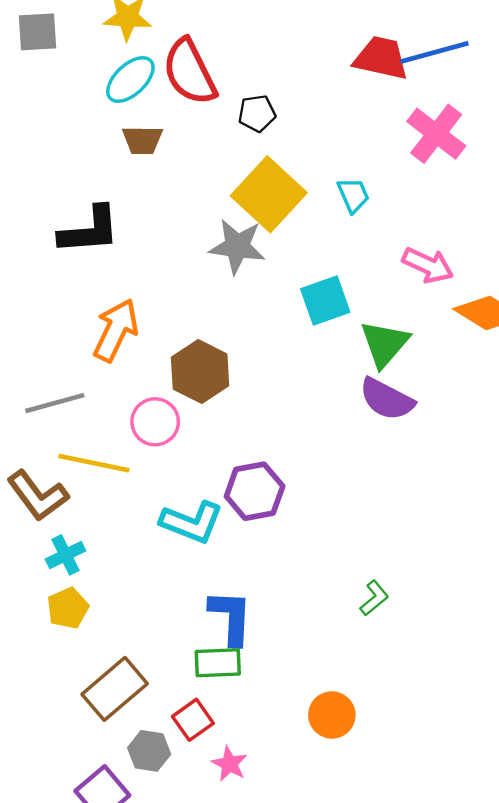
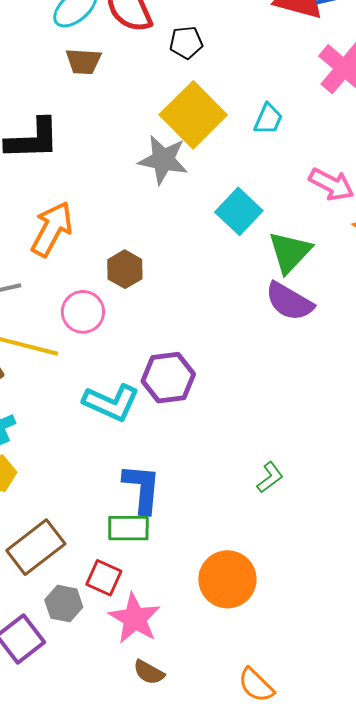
cyan trapezoid: (353, 195) -> (268, 119), turned 44
cyan square: (325, 300) -> (239, 211), turned -30
brown hexagon: (200, 372) -> (125, 269), size x0.7
orange circle: (332, 715) -> (227, 579), size x1.4
red square: (193, 720) -> (104, 578), turned -33
pink star: (230, 764) -> (135, 618), size x1.6

